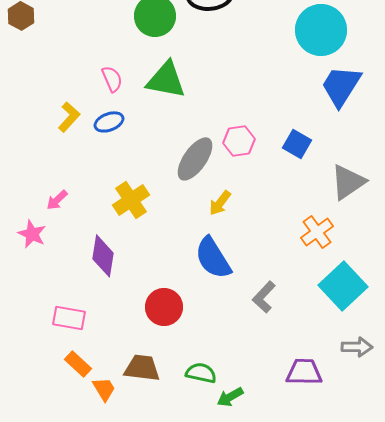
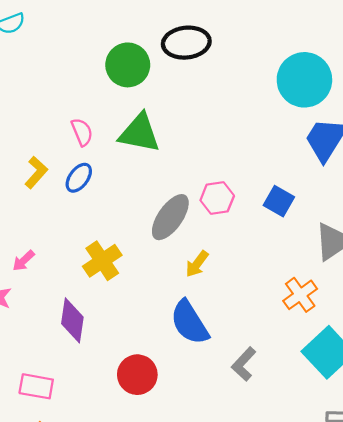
blue ellipse: (109, 122) -> (79, 178), turned -32

